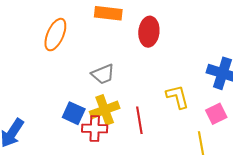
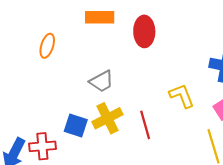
orange ellipse: (55, 35) -> (47, 46), size x0.7
red cross: (95, 129) -> (42, 146), moved

